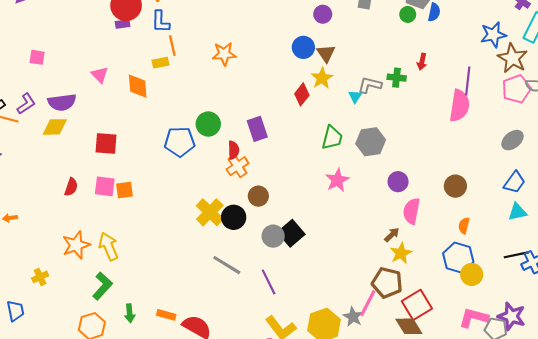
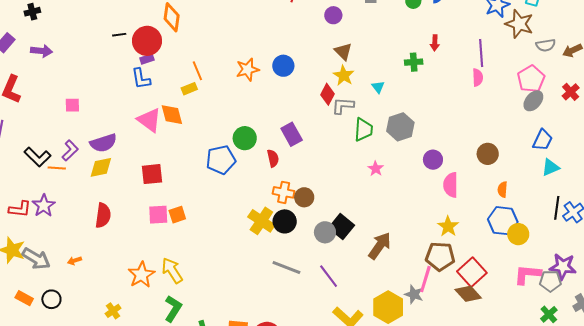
blue L-shape: (161, 22) -> (141, 79), moved
blue circle: (303, 47) -> (283, 66), moved
pink triangle: (100, 75) -> (149, 120), moved, size x1.5
gray L-shape: (370, 85) -> (343, 106), moved
pink pentagon: (516, 89) -> (531, 79), moved
pink semicircle: (460, 106) -> (478, 77), size x0.6
orange cross: (238, 166) -> (284, 192), moved, turned -35
pink star: (337, 180) -> (376, 169), size x0.7
red semicircle: (71, 187) -> (103, 215), moved, size x1.4
brown arrow: (392, 235) -> (380, 246), moved, size x1.8
black line: (516, 255) -> (557, 208), turned -60

